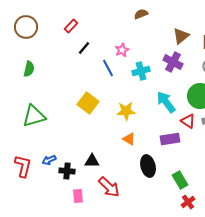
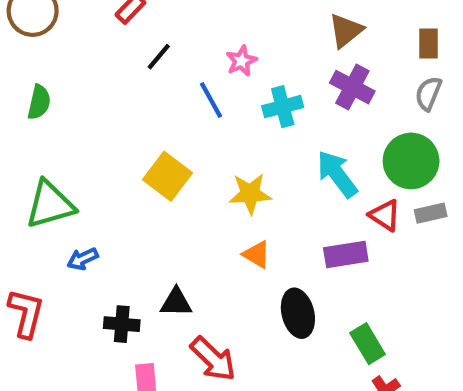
brown triangle: (181, 36) -> (346, 30), moved
blue arrow: (49, 160) -> (83, 259), moved

